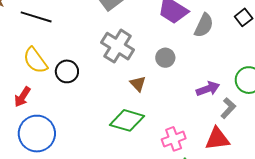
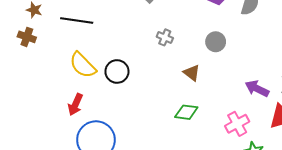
gray cross: (118, 46) -> (165, 37), size x0.5
purple arrow: (208, 89) -> (257, 89), moved, turned -125
green diamond: (127, 120) -> (186, 112), size x0.7

